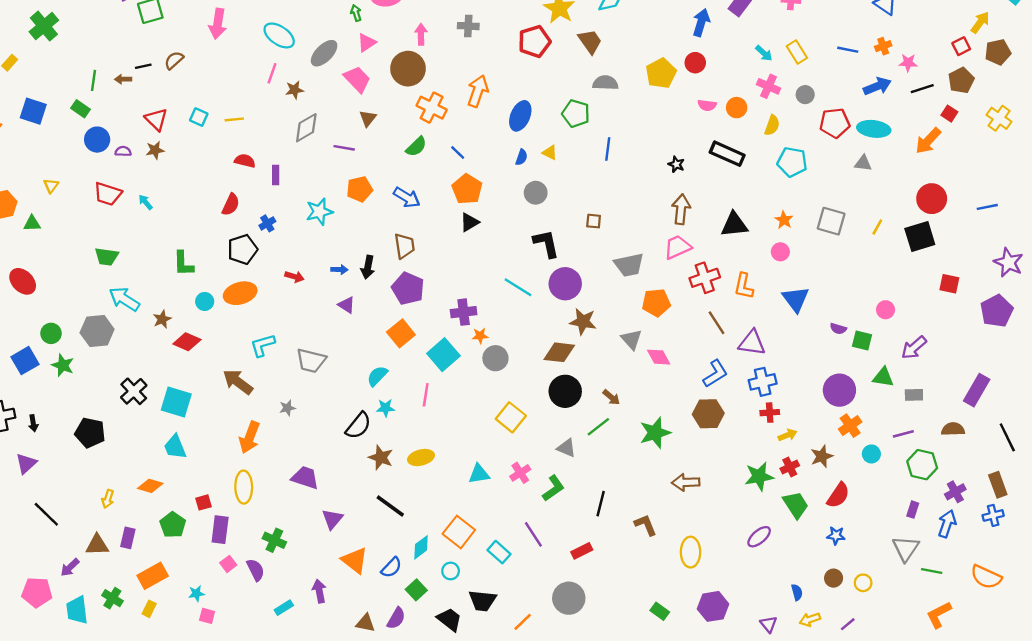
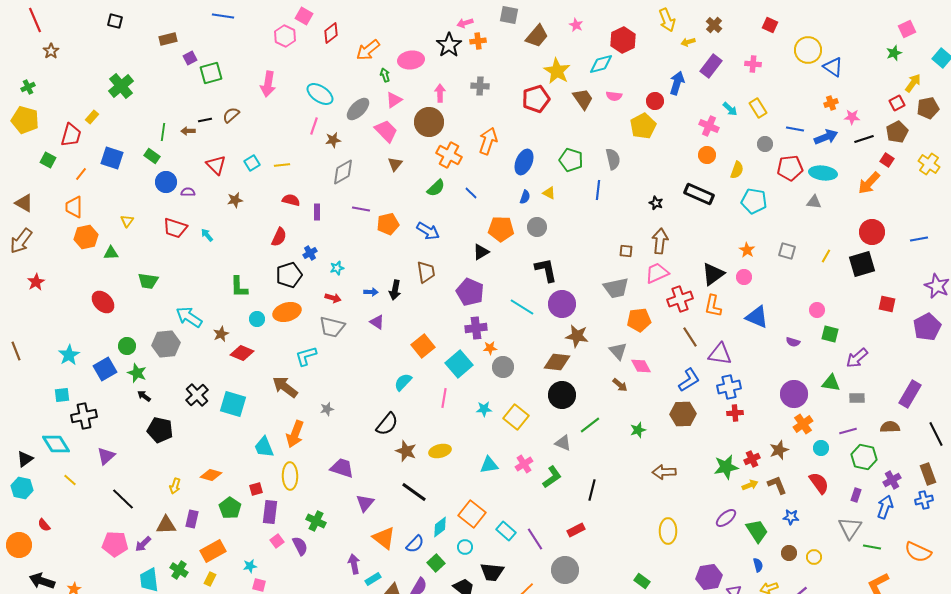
blue line: (848, 50) -> (795, 129), moved
red circle: (695, 63) -> (655, 101), moved
gray semicircle: (605, 83) -> (613, 159), moved, turned 75
pink cross: (769, 86) -> (709, 126), moved
pink semicircle: (707, 105) -> (614, 96), moved
cyan square: (199, 117) -> (252, 163), turned 35
purple line: (344, 148) -> (361, 209), moved
brown star: (155, 150) -> (235, 200), moved
orange pentagon: (467, 189) -> (501, 229), moved, turned -30
cyan star: (319, 212) -> (337, 268), moved, size x0.6
brown square: (594, 221) -> (626, 251), moved
gray square: (831, 221) -> (787, 251), size x0.7
black triangle: (734, 225) -> (713, 274), moved, turned -30
green trapezoid: (107, 257) -> (148, 281), moved
purple pentagon: (408, 288) -> (470, 292), moved
blue triangle: (796, 299) -> (757, 317), turned -30
pink circle: (886, 310) -> (817, 310), moved
green square: (862, 340) -> (830, 334), moved
gray trapezoid: (311, 361) -> (332, 327), moved
brown arrow: (611, 397) -> (620, 385), moved
cyan star: (386, 408) -> (484, 409), moved
black arrow: (33, 423) -> (144, 396), moved, turned 136
green star: (655, 433) -> (638, 430), size x0.6
yellow arrow: (787, 435) -> (750, 485), moved
cyan trapezoid: (175, 447) -> (264, 447), moved
red semicircle: (838, 495) -> (819, 483), moved, turned -70
green trapezoid: (796, 505) -> (757, 531), moved
brown L-shape: (646, 525) -> (777, 485), moved
purple line: (533, 534) -> (535, 539), moved
pink pentagon: (37, 592) -> (115, 544), moved
purple hexagon: (713, 606) -> (709, 577), moved
cyan rectangle: (284, 608) -> (373, 579), moved

